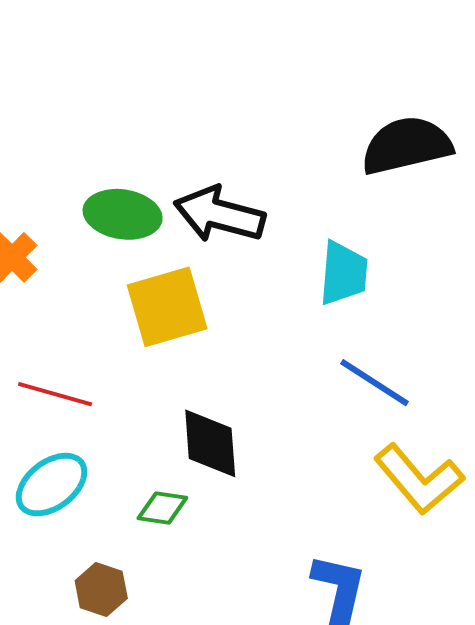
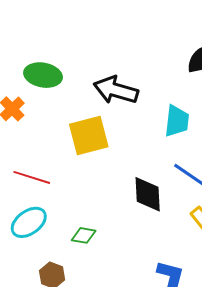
green ellipse: (123, 214) -> (43, 75), moved
black diamond: (210, 443) -> (148, 194), moved

